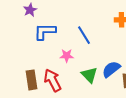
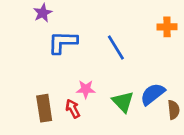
pink star: (67, 56) -> (86, 89), moved
red arrow: (53, 80) -> (73, 109), size x0.6

